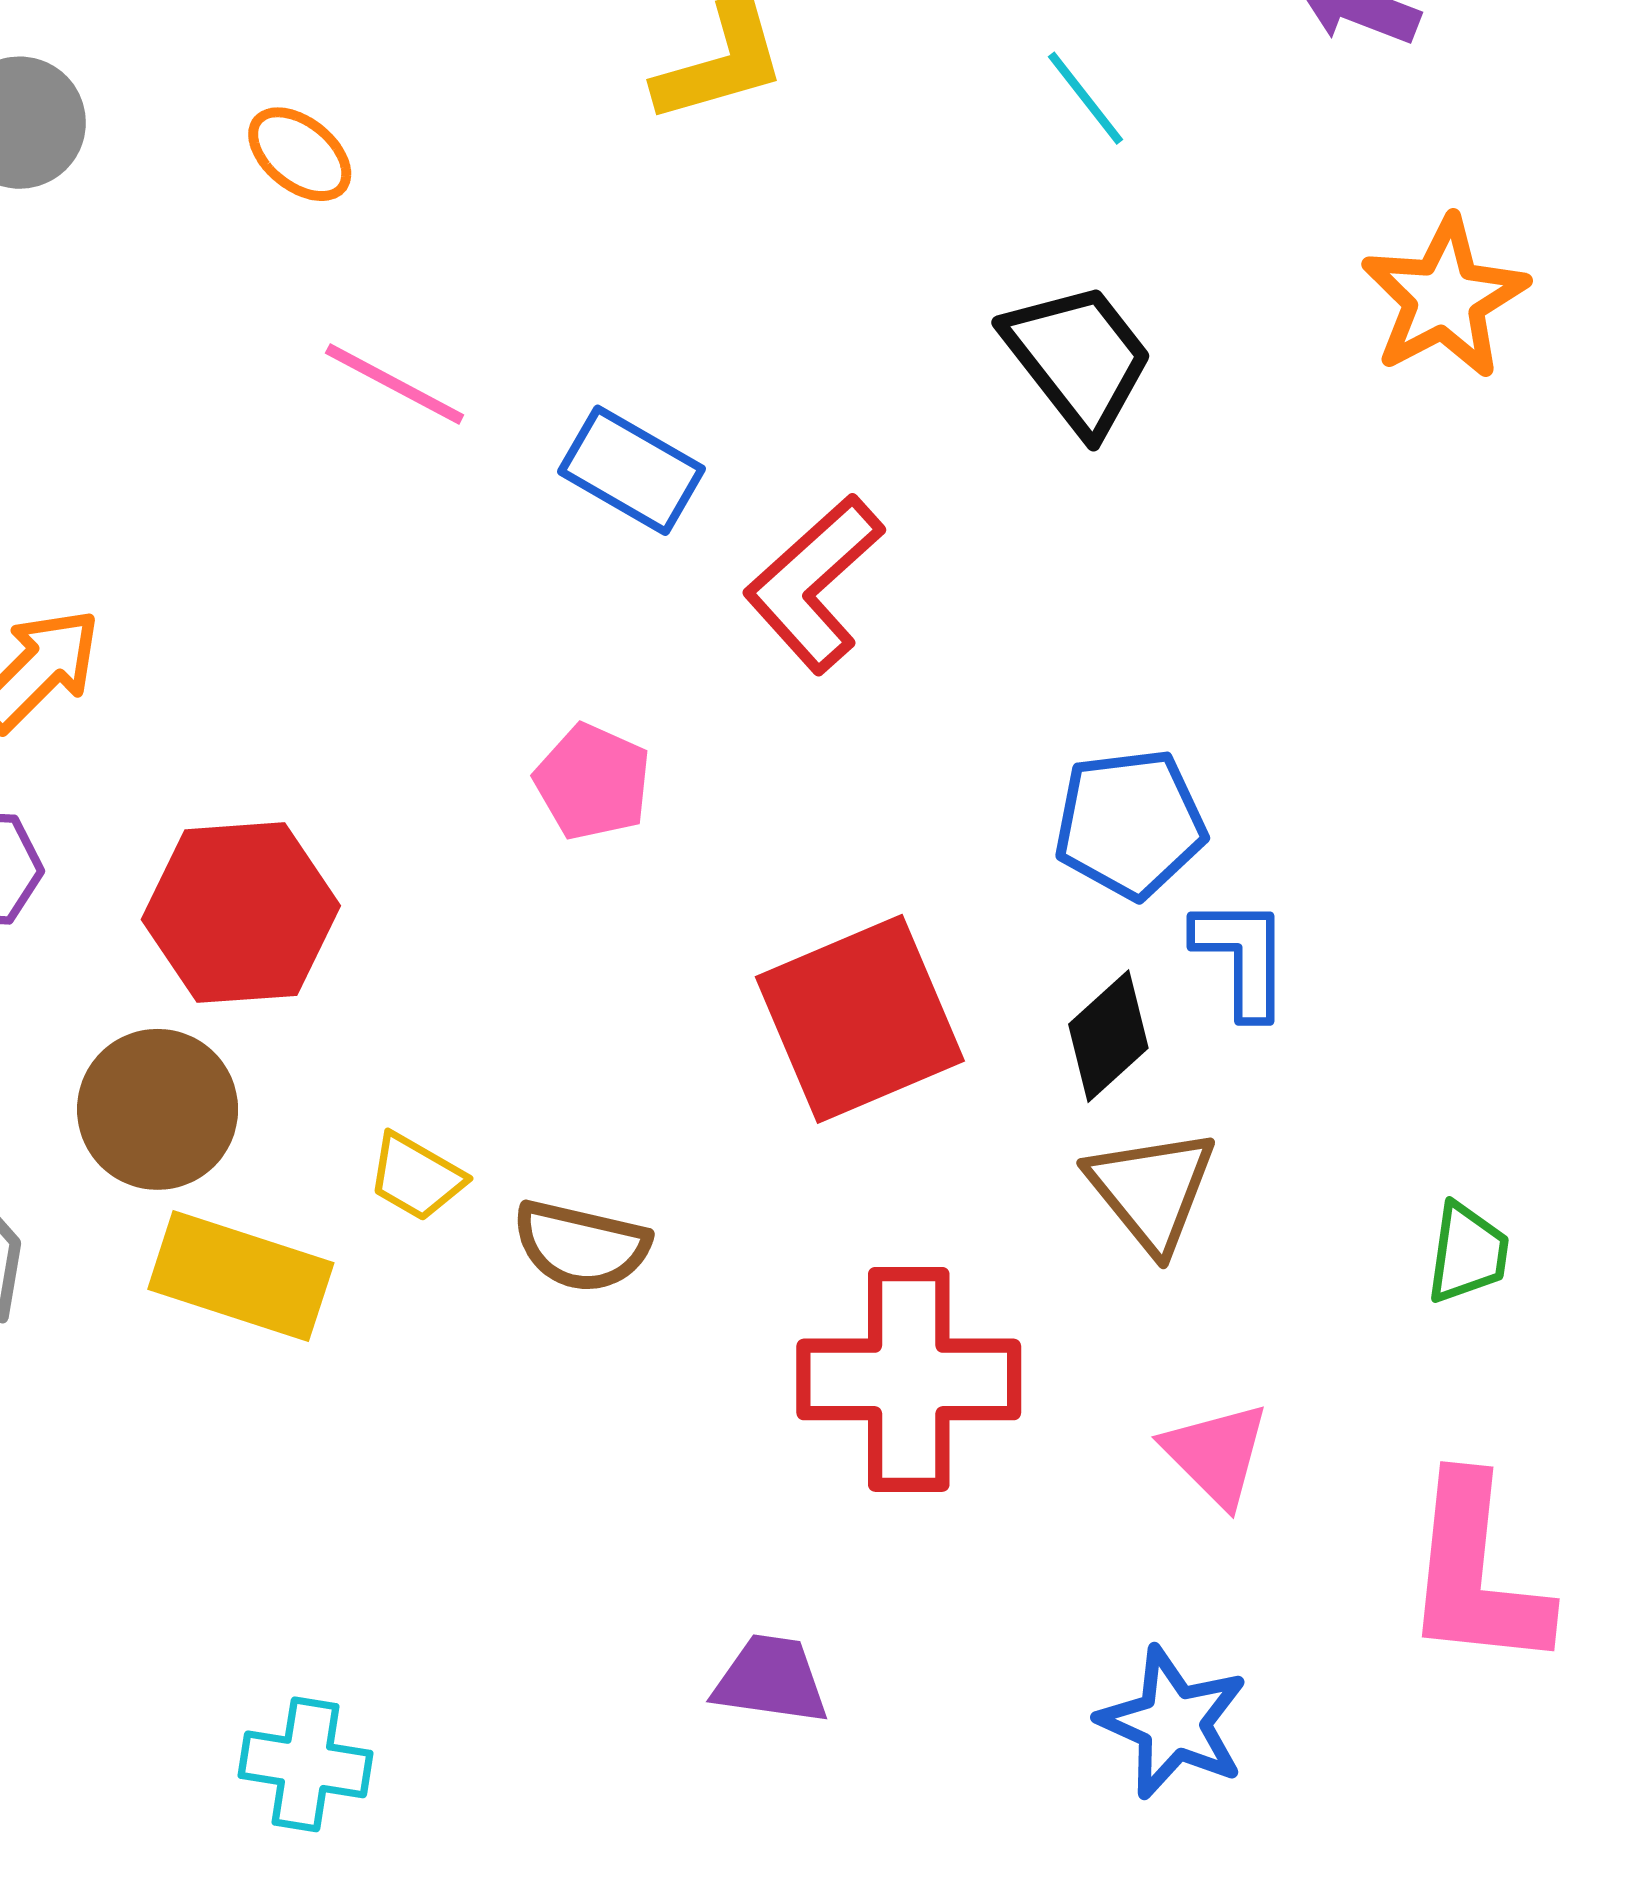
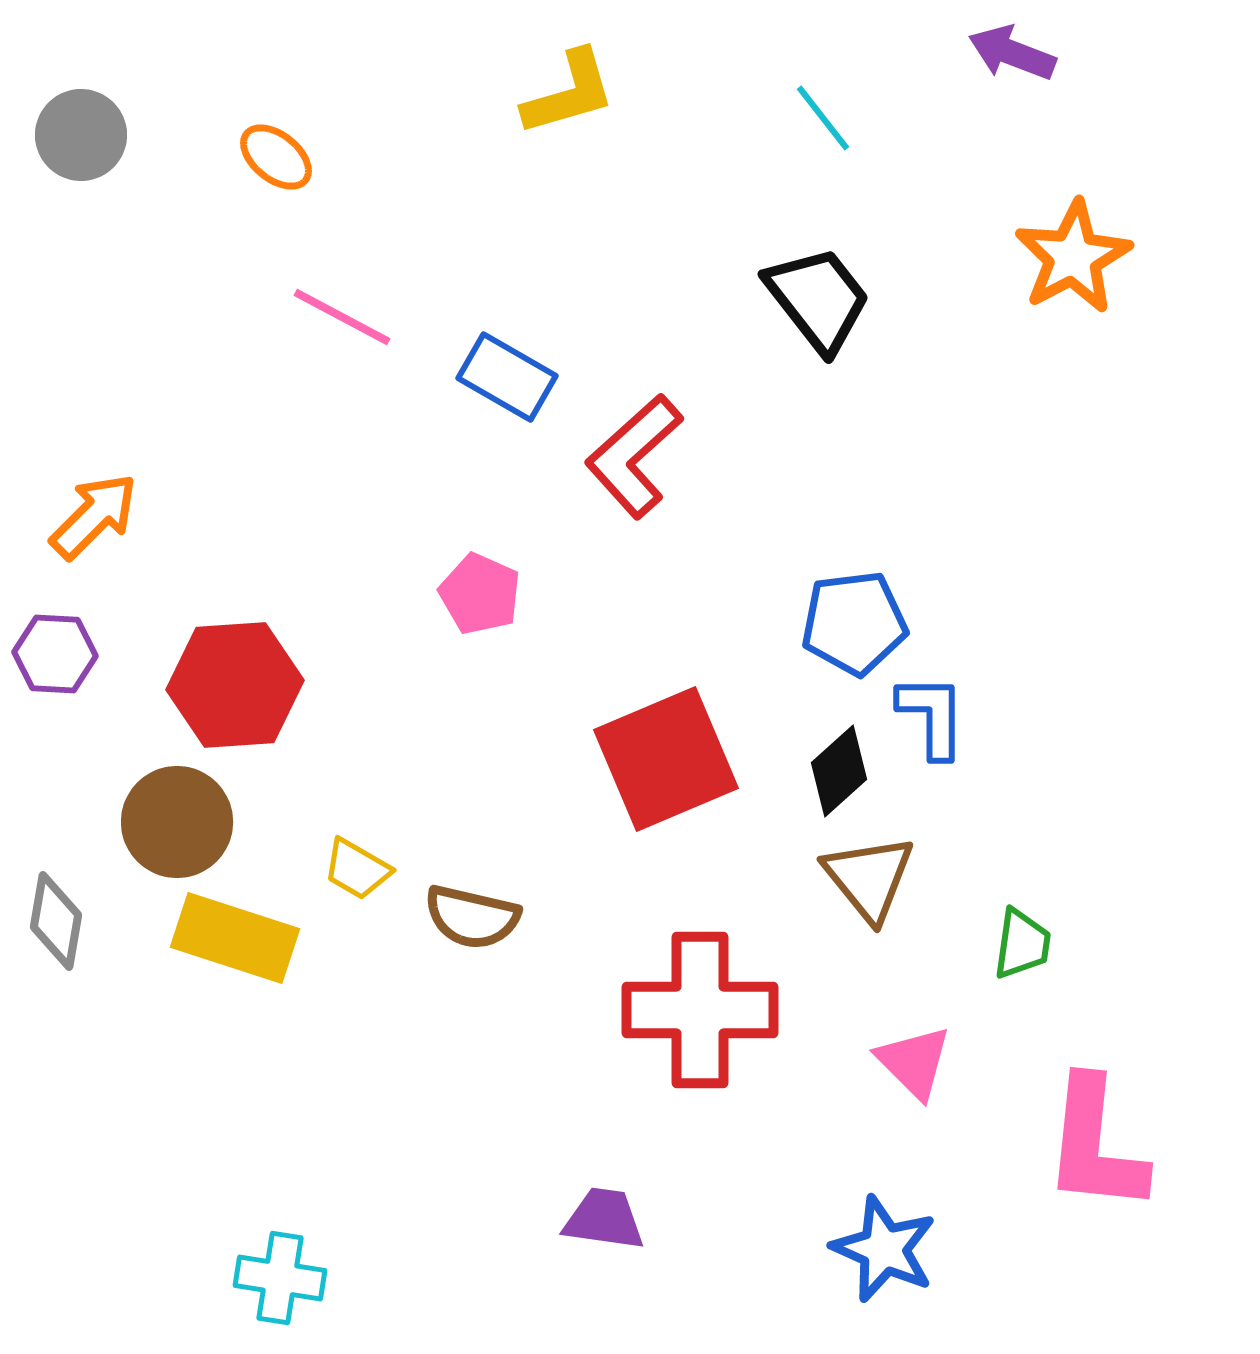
green trapezoid: (1468, 1253) -> (1022, 944), moved

